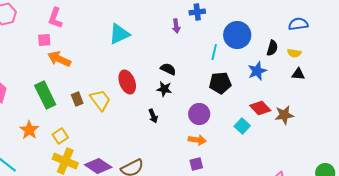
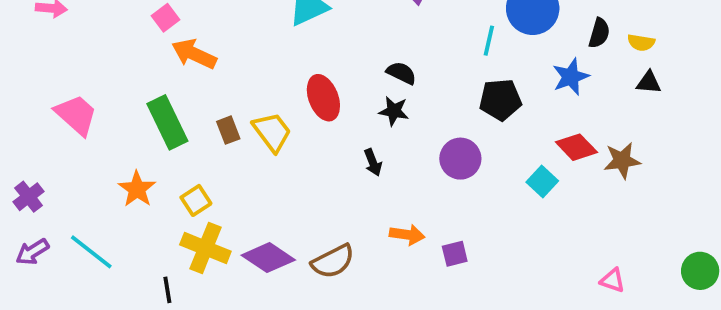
pink square: (44, 40) -> (166, 18), turned -32
orange arrow: (197, 140) -> (407, 235), moved

